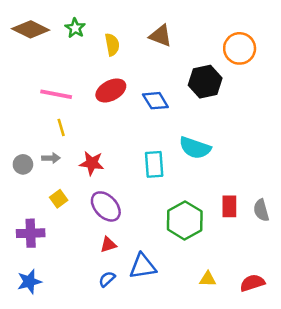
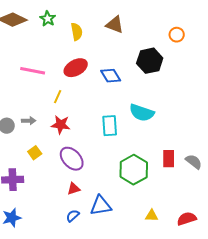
orange circle: (240, 48) -> (177, 35), size x0.6
yellow line: (61, 127) -> (58, 97), moved, turned 40
gray semicircle: (261, 210) -> (194, 162), turned 144

